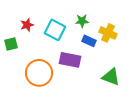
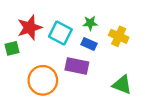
red star: (27, 25) -> (30, 28), size x1.6
blue rectangle: (89, 41) -> (89, 44), moved

